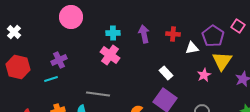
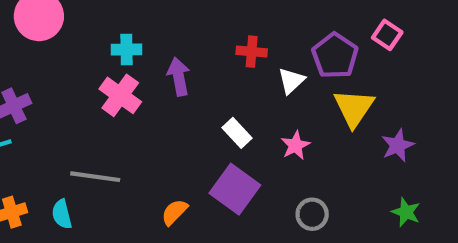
purple arrow: (144, 34) -> (179, 77), moved
white triangle: (192, 48) -> (291, 81), turned -32
pink star: (204, 75) -> (295, 145), moved

